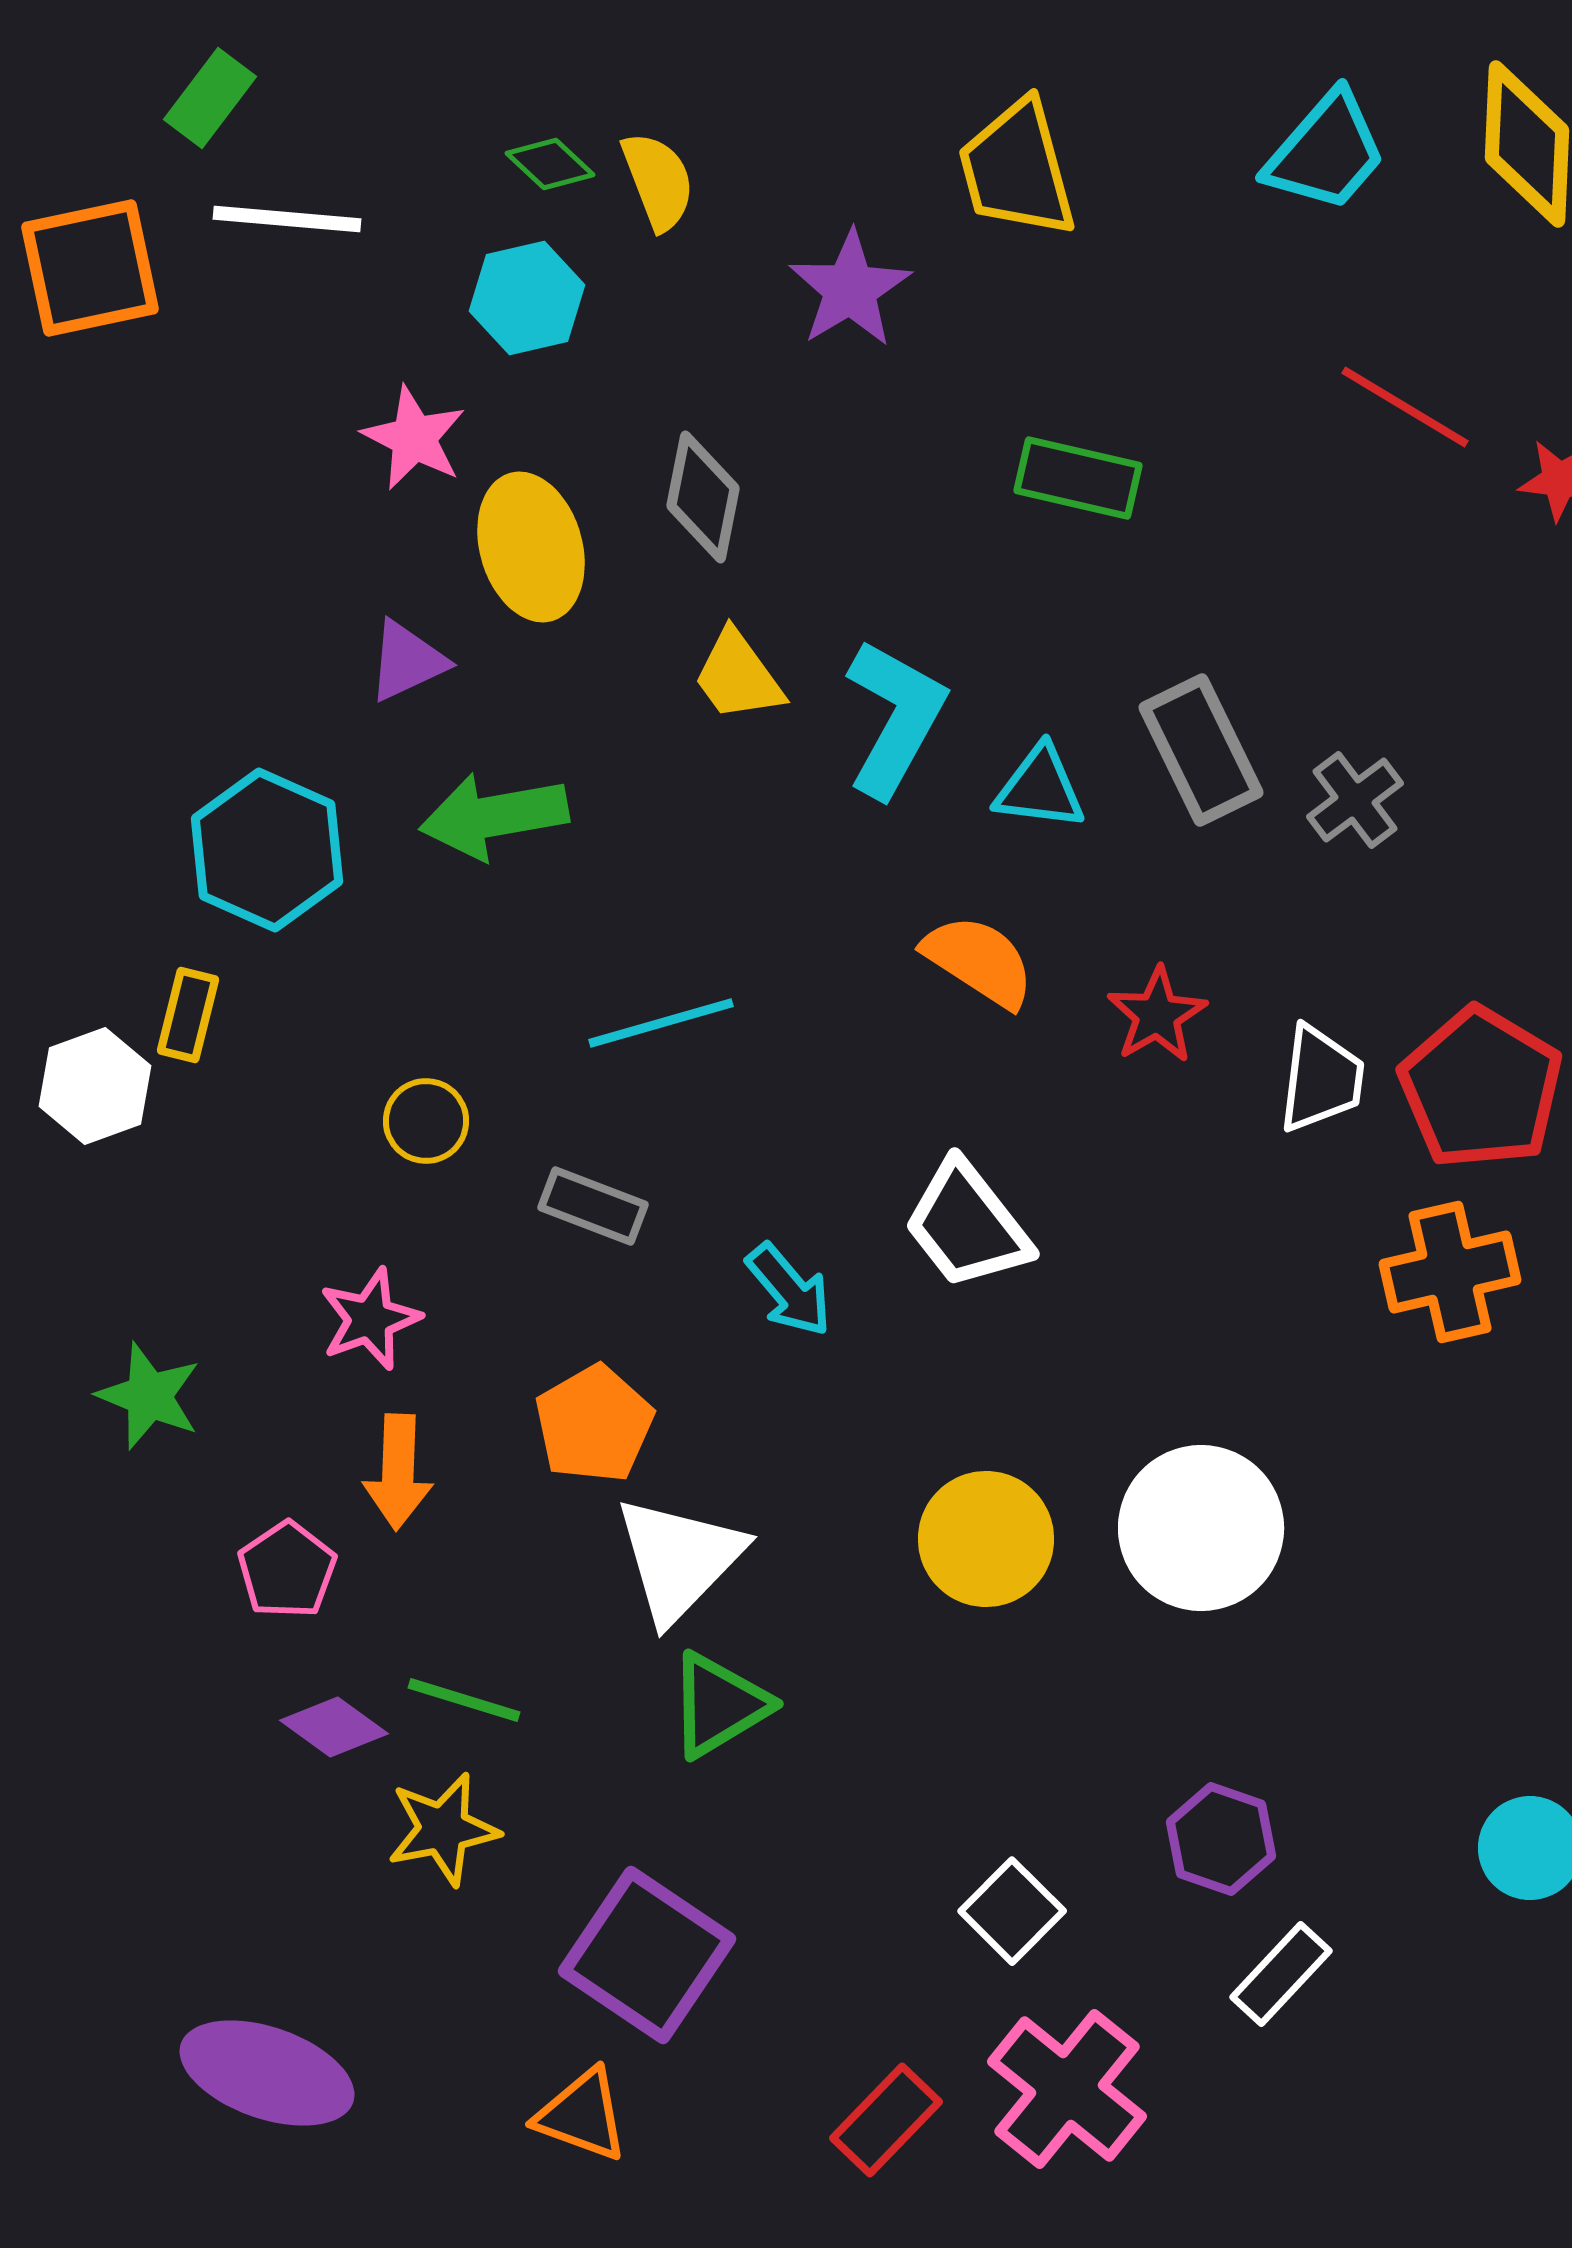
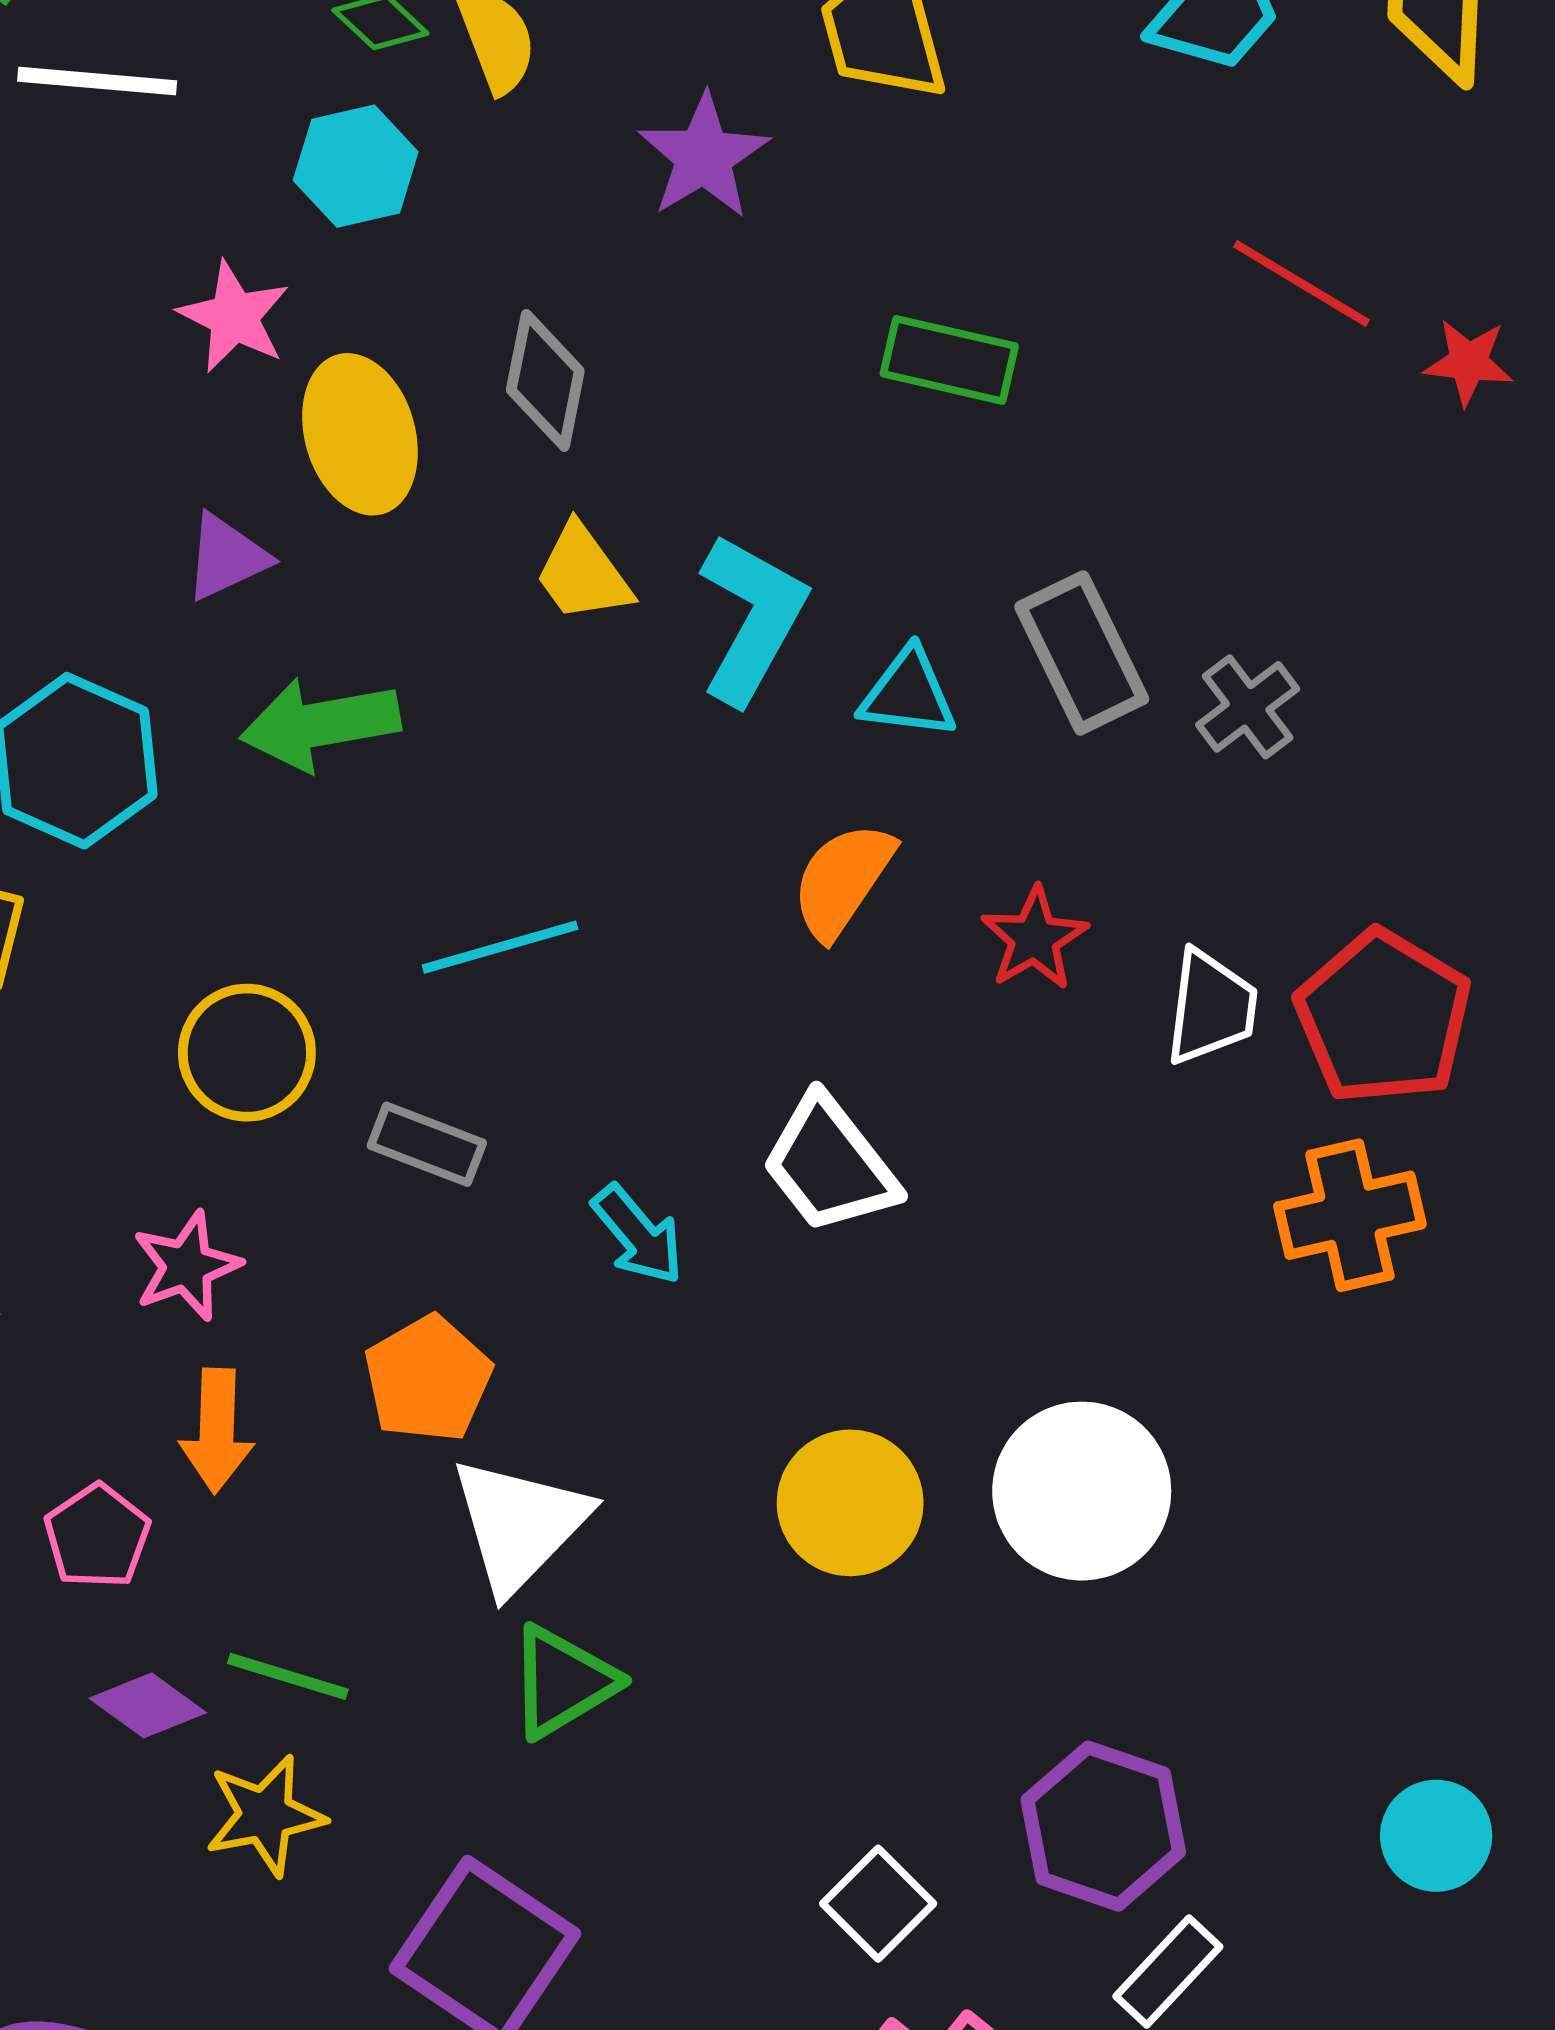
orange semicircle: (979, 961) -> (843, 880), turned -89
yellow circle: (426, 1121) -> (247, 1053), size x1.5
purple hexagon: (1221, 1839) -> (1103, 1826), size x1.4

